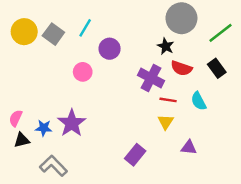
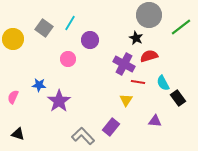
yellow circle: (24, 32) -> (13, 39), moved
red semicircle: (181, 68) -> (149, 56), turned 144
black rectangle: (217, 68) -> (178, 98), moved
yellow triangle: (166, 122) -> (126, 100), moved
blue star: (44, 128) -> (39, 85), moved
black triangle: (22, 140) -> (18, 134), moved, turned 32
gray L-shape: (53, 166) -> (83, 136), moved

